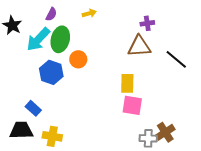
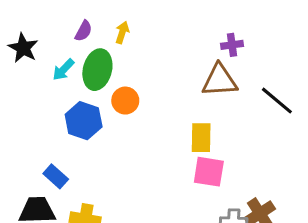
yellow arrow: (89, 13) -> (122, 32), moved, turned -56
cyan arrow: (38, 39) -> (63, 70), size x0.6

